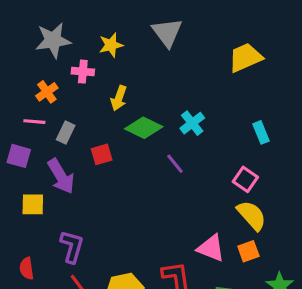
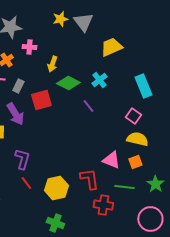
yellow star: (111, 45) -> (60, 19), moved
yellow trapezoid: (245, 57) -> (111, 47), moved
cyan rectangle: (261, 132) -> (143, 86), size x1.6
red square: (102, 154) -> (41, 100), size x1.5
yellow semicircle: (252, 215) -> (137, 139), turned -35

